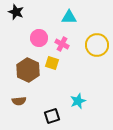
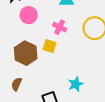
pink circle: (39, 38) -> (29, 15), moved
brown semicircle: (19, 101) -> (17, 84), turned 120

